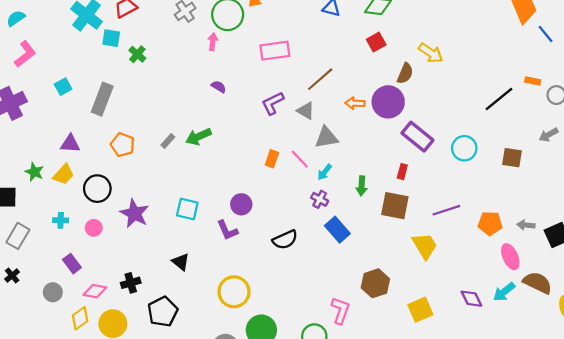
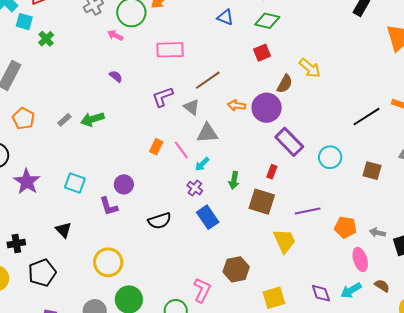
pink arrow: (213, 42) -> (115, 35), turned -77
brown semicircle: (538, 283) -> (382, 286), size x0.6

